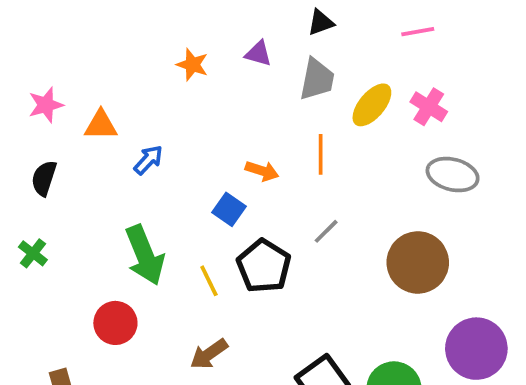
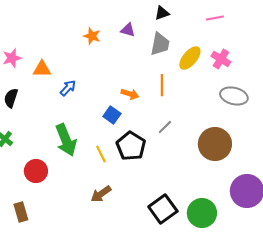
red circle: (115, 323) -> (36, 171), moved

